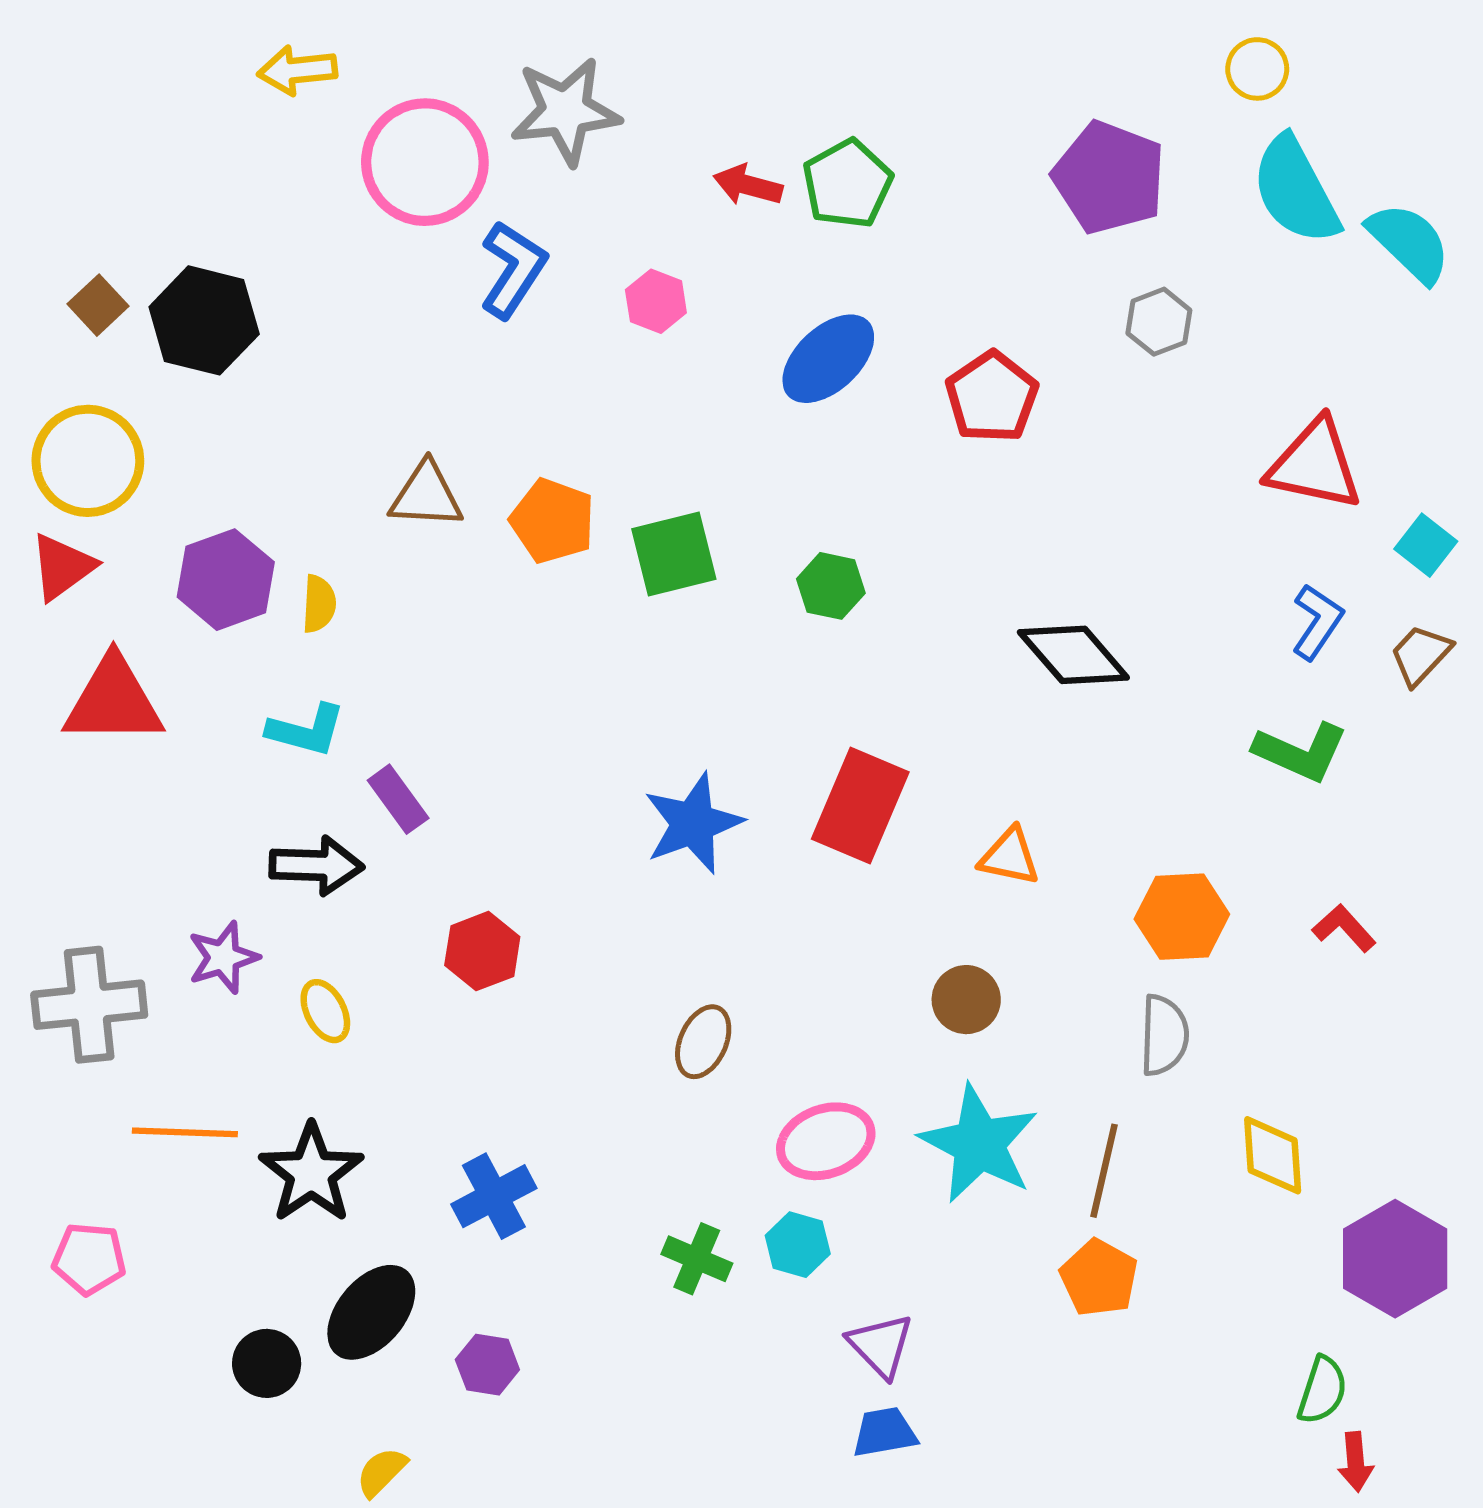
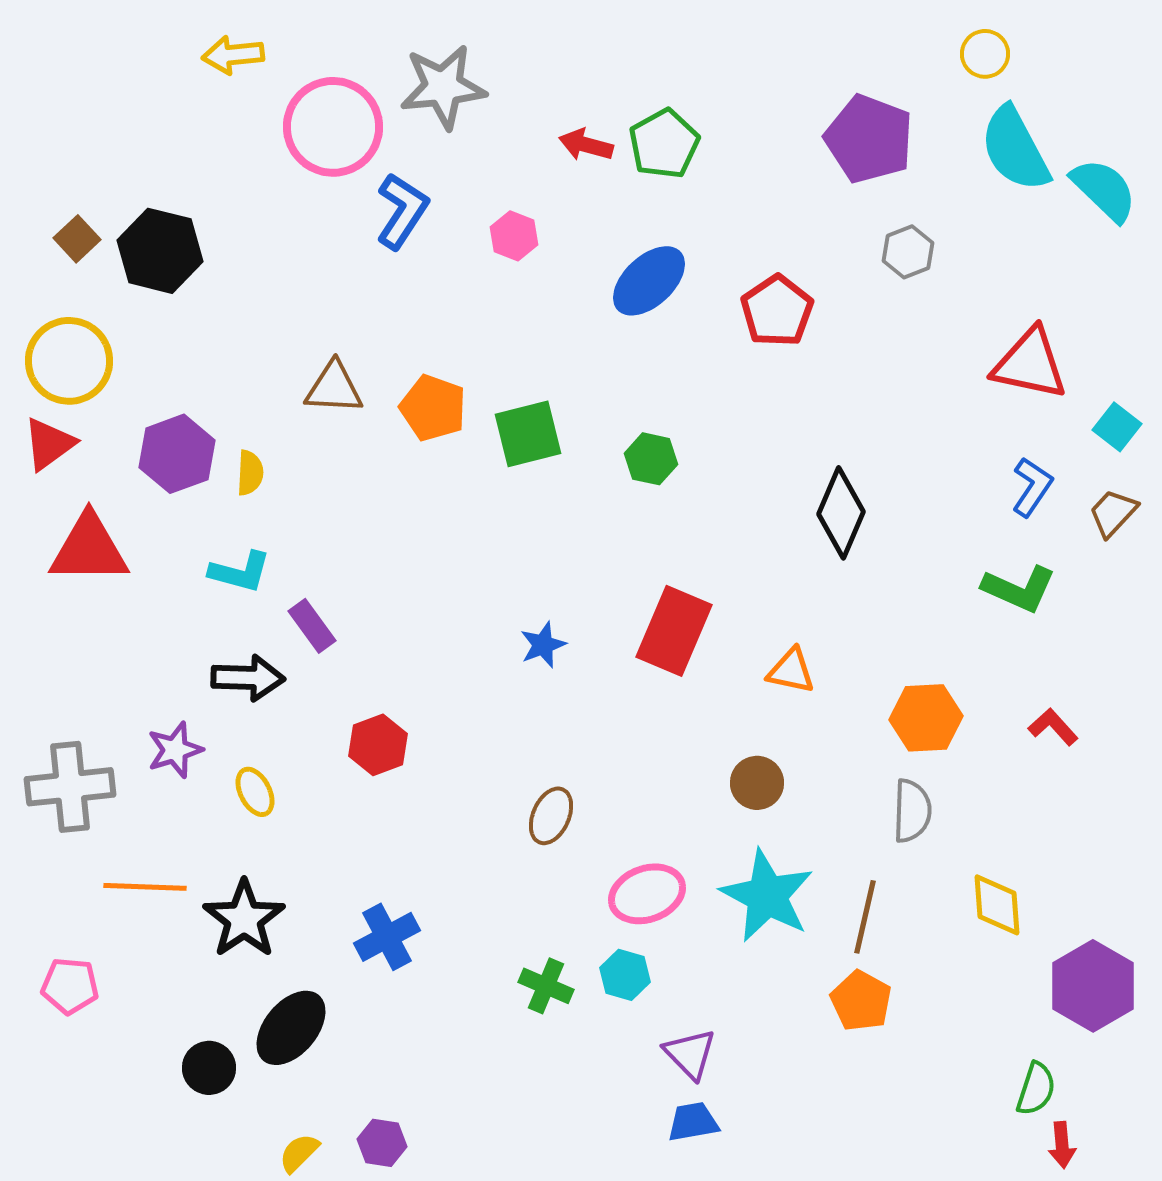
black diamond: (1073, 655) -> (841, 513), turned 64
blue star: (693, 823) -> (543, 645), size x0.6
purple hexagon: (487, 1365) -> (382, 1143), moved

